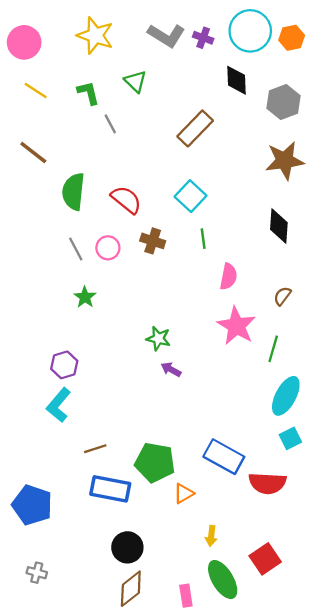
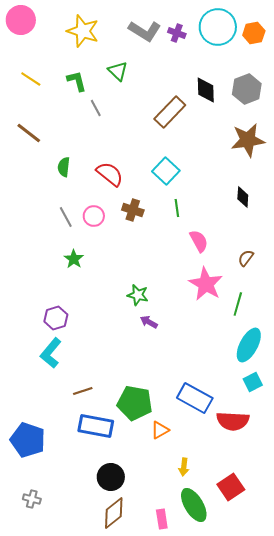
pink circle: (24, 42) -> (21, 20), moved
black diamond: (236, 80) -> (206, 90), moved
green semicircle: (73, 192) -> (64, 167), size x0.6
black diamond: (279, 226) -> (243, 197), size x0.7
pink semicircle: (228, 277) -> (199, 241), turned -40

